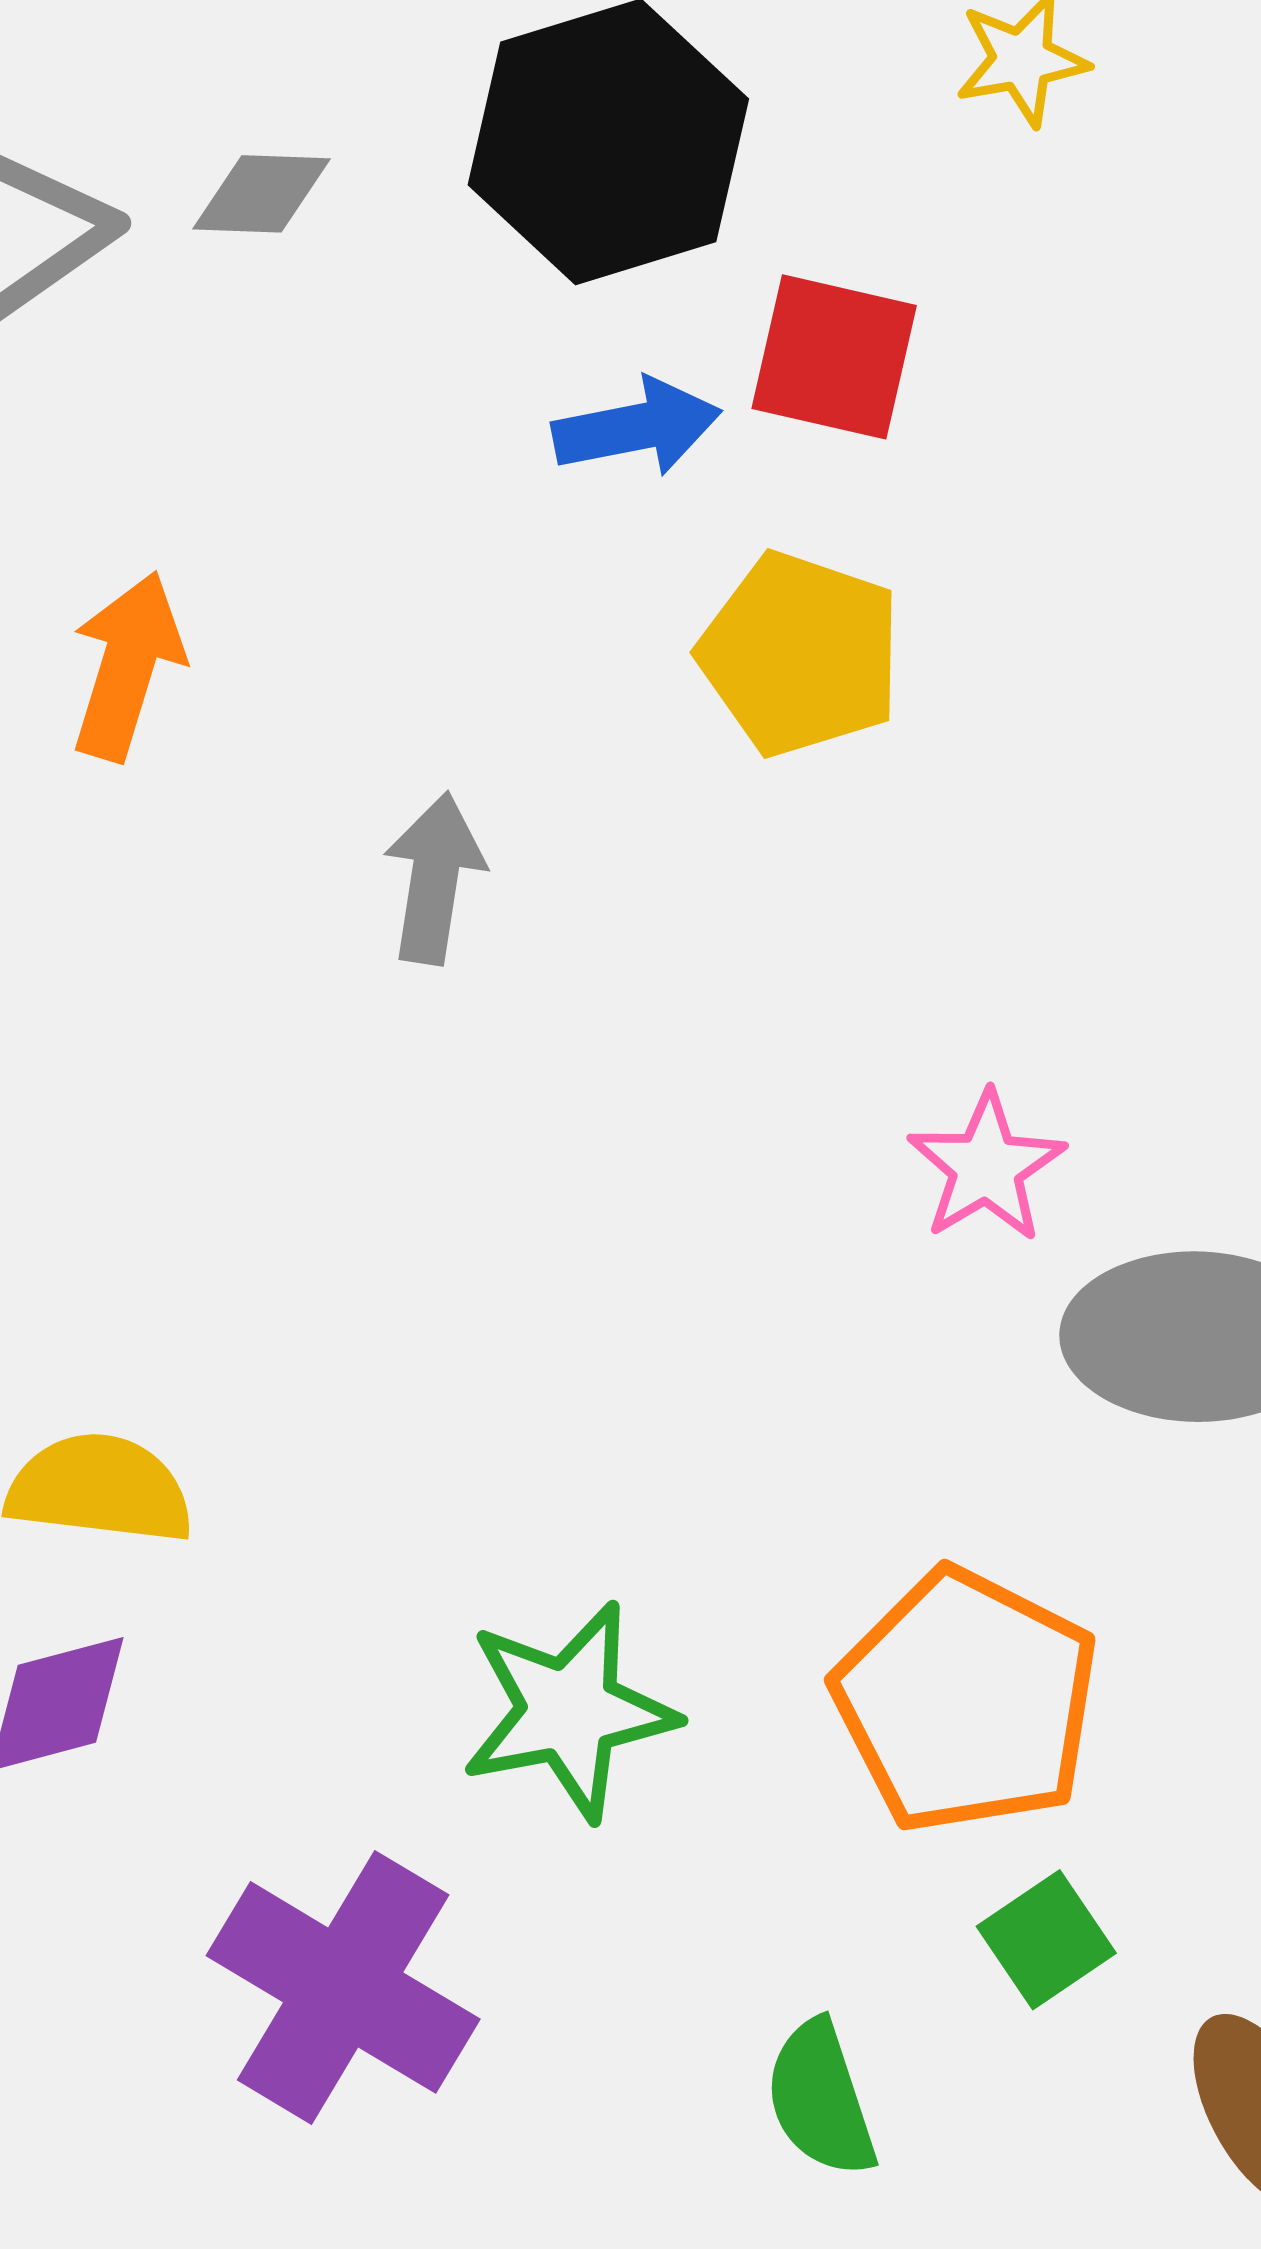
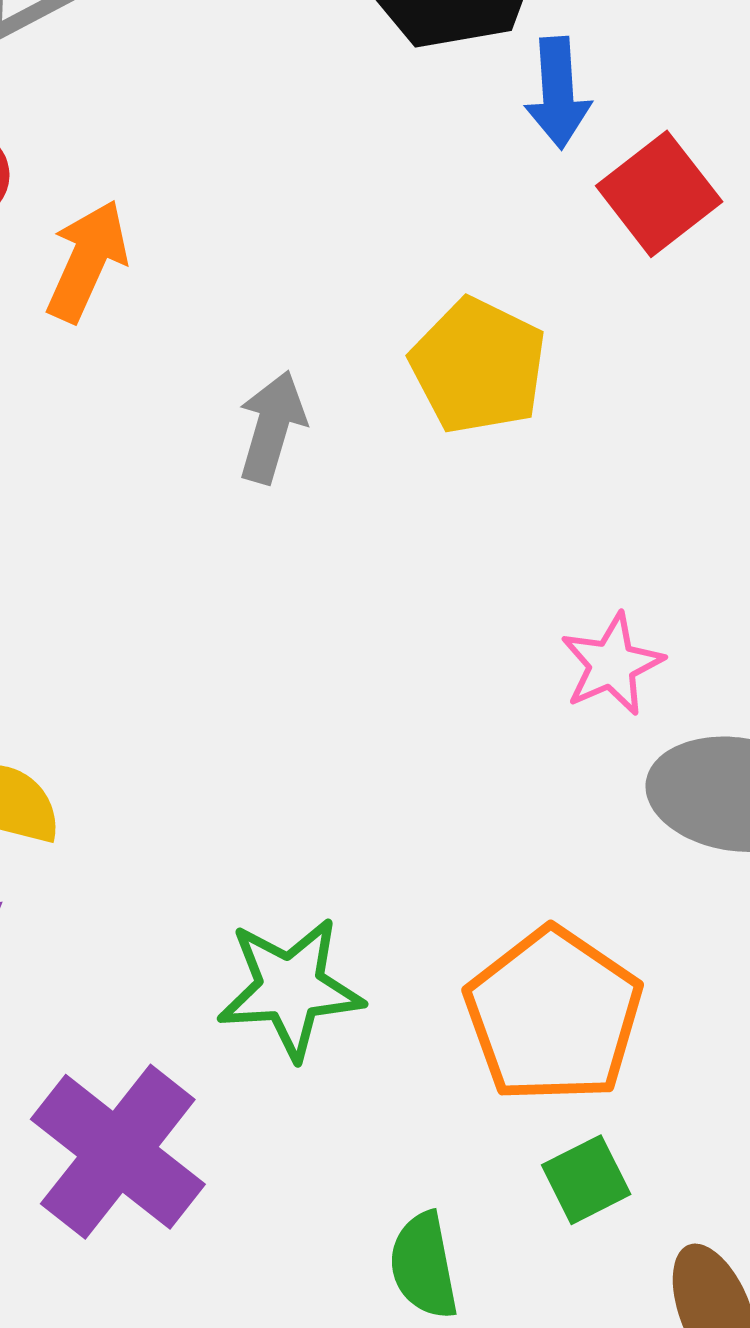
red square: (834, 357) -> (659, 194), moved, turned 32
blue arrow: (637, 427) -> (558, 93), moved, turned 90
yellow pentagon: (800, 654) -> (478, 366), moved

